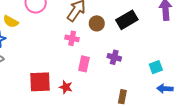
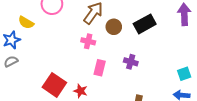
cyan square: (156, 67) -> (184, 74), moved
red square: (40, 82) -> (54, 85), turned 35

